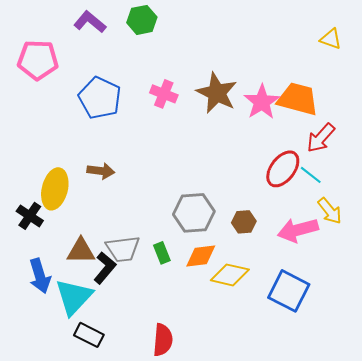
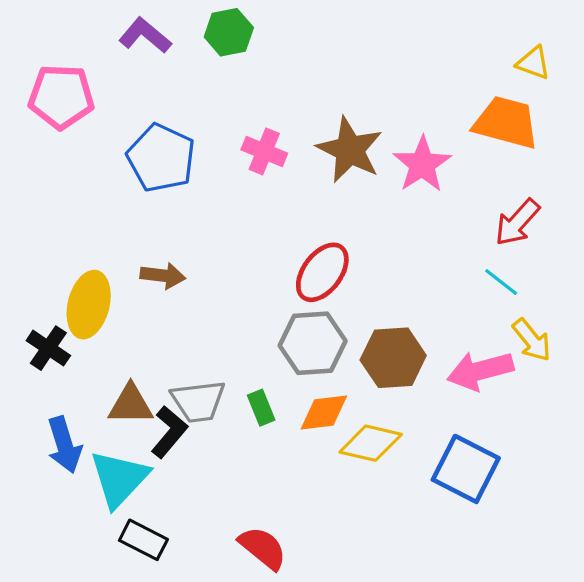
orange trapezoid: (298, 99) -> (506, 122), moved
red ellipse: (283, 169) -> (322, 272), moved
brown hexagon: (244, 222) -> (393, 358), size x1.6
red semicircle: (163, 340) -> (263, 548), turned -56

